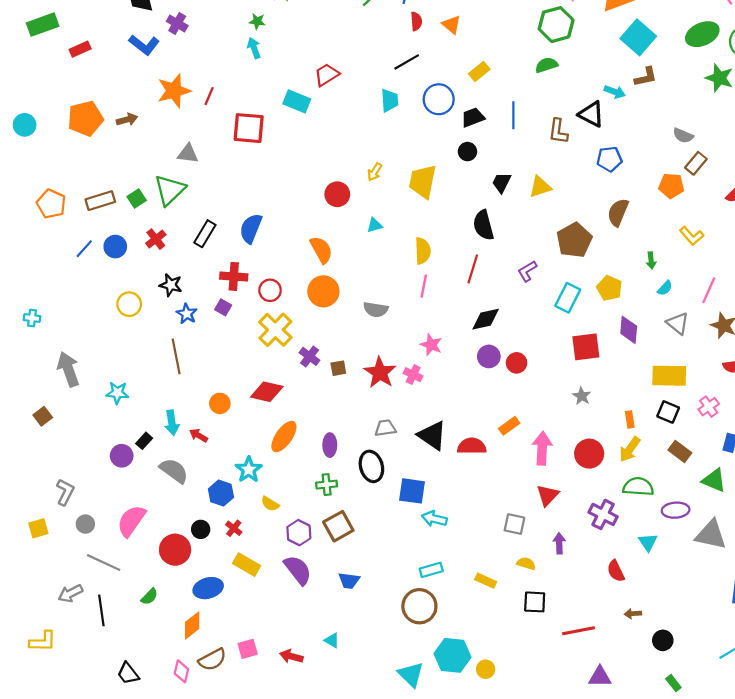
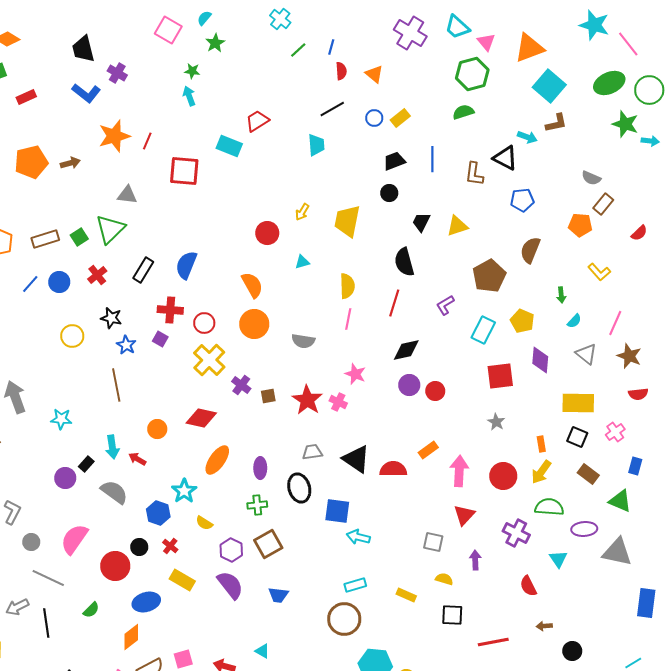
blue circle: (439, 99) -> (374, 118), moved, size x0.6

